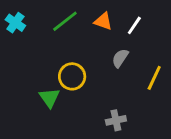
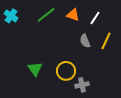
gray semicircle: (120, 58) -> (85, 41), turned -56
yellow circle: (72, 76) -> (66, 71), moved
yellow line: (154, 78) -> (106, 41), moved

